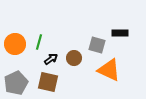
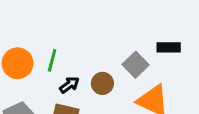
gray square: (97, 45) -> (136, 65), turned 30

